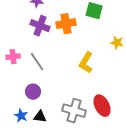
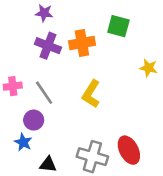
yellow L-shape: (86, 63) -> (91, 94), moved
purple circle: (33, 92) -> (34, 120), moved
blue star: (21, 116) -> (23, 142), moved

